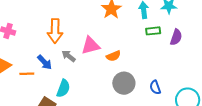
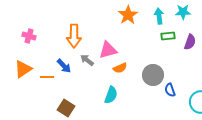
orange semicircle: (113, 56) -> (120, 68), moved
gray circle: (124, 83) -> (153, 75), moved
cyan semicircle: (63, 88) -> (111, 95), moved

